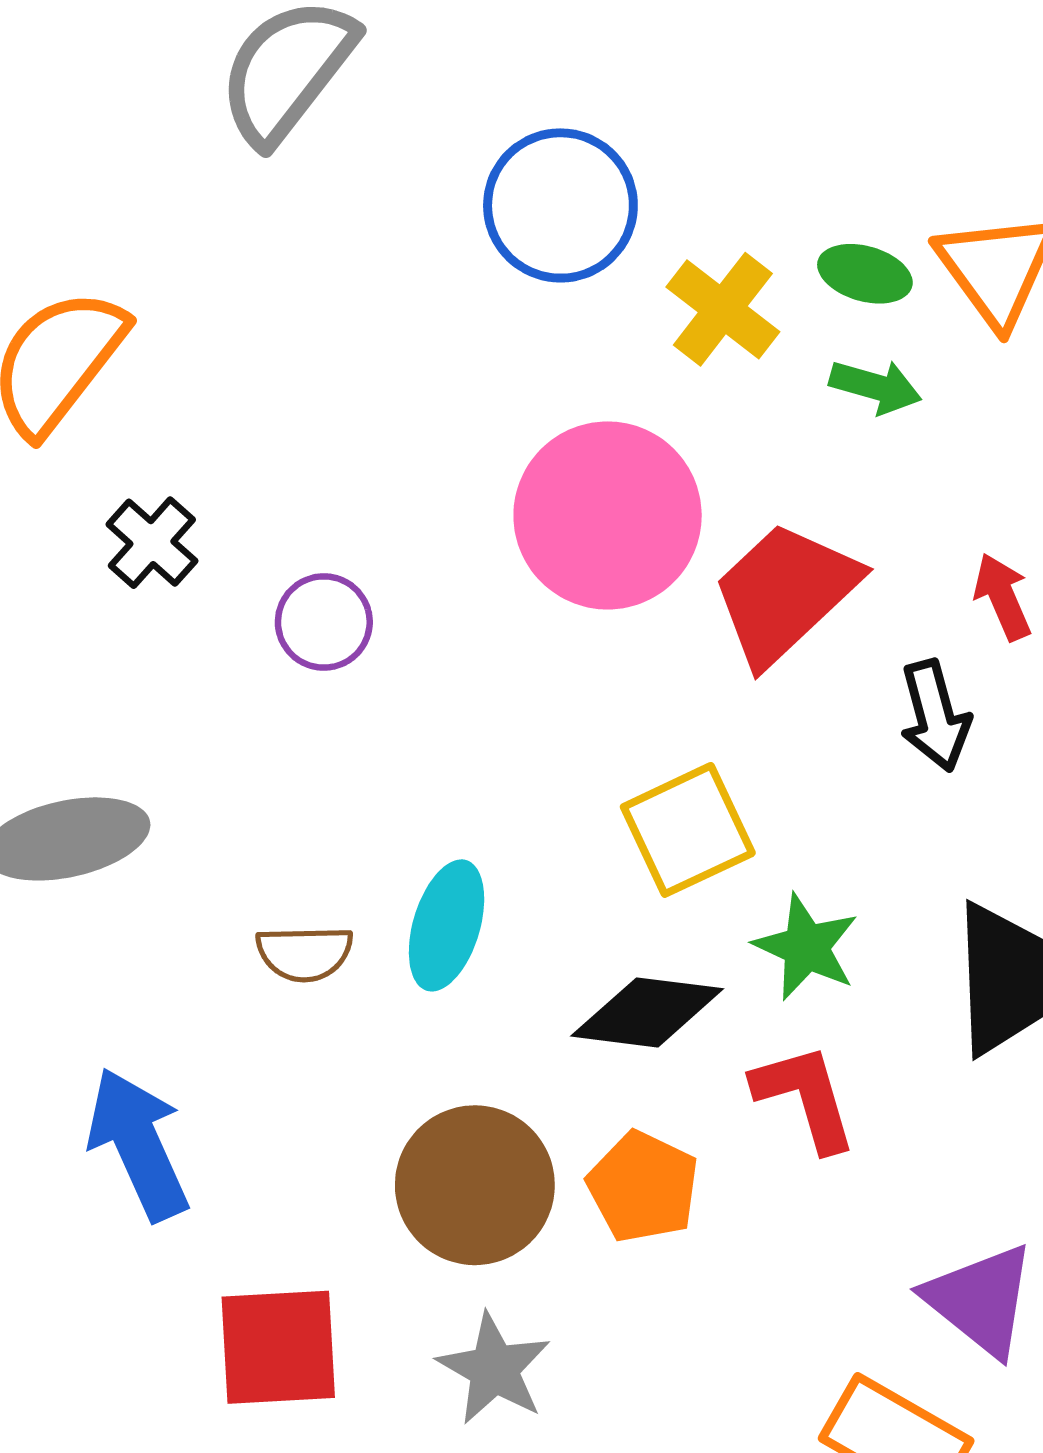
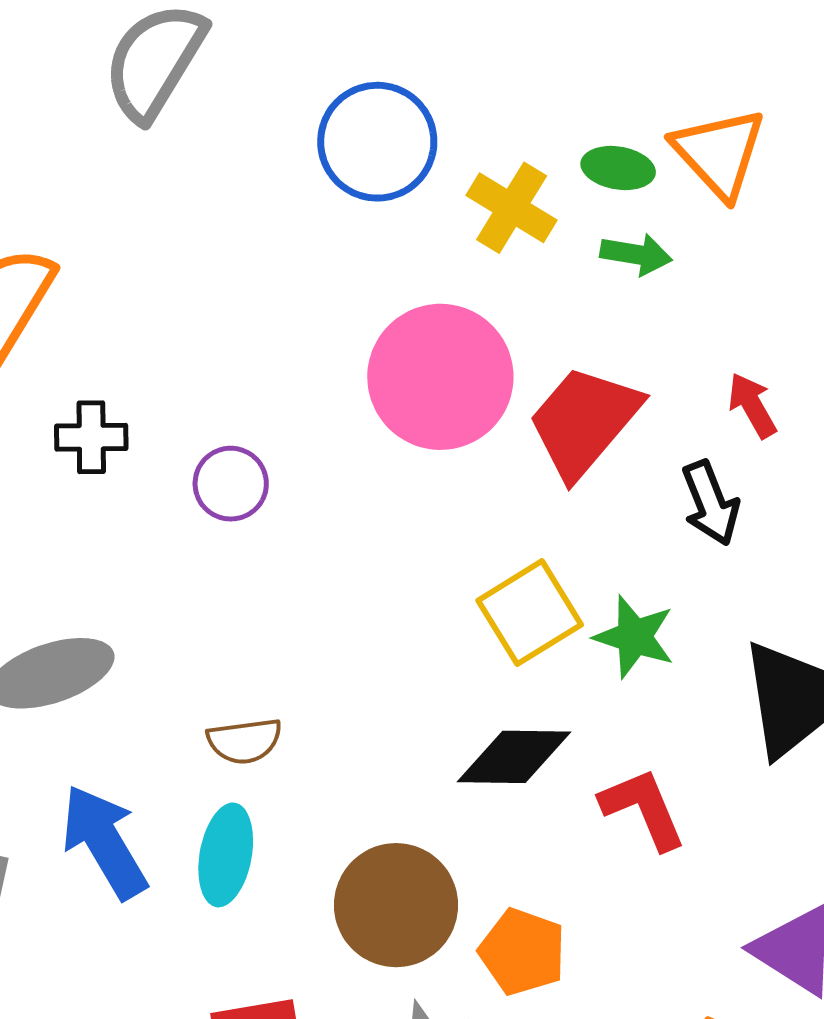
black cross: (152, 543) -> (91, 437), turned -36
cyan ellipse: (447, 925) -> (226, 855), moved
green star: (806, 947) -> (634, 637), moved
blue arrow: (138, 1144) -> (104, 842), moved
orange pentagon: (643, 1187) -> (522, 952), moved

